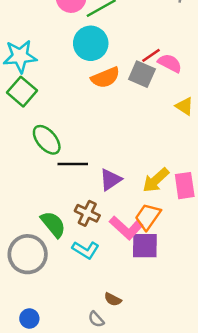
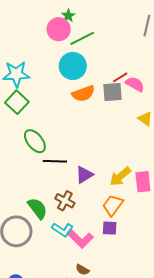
gray square: (142, 74) -> (112, 92), turned -30
pink L-shape: (126, 228) -> (80, 239), moved
purple square: (145, 246) -> (110, 228), size x0.7

